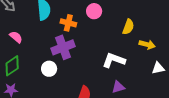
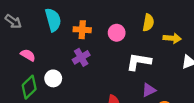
pink circle: (94, 11) -> (117, 33), moved
purple cross: (63, 47) -> (81, 57), size x0.7
white circle: (49, 69) -> (53, 78), moved

